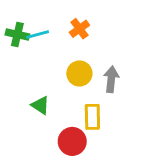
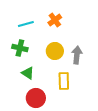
green cross: (17, 34) -> (20, 48), moved
red circle: (72, 141) -> (36, 98), moved

